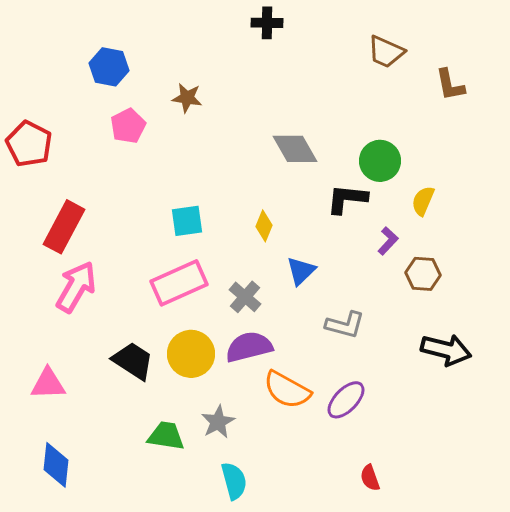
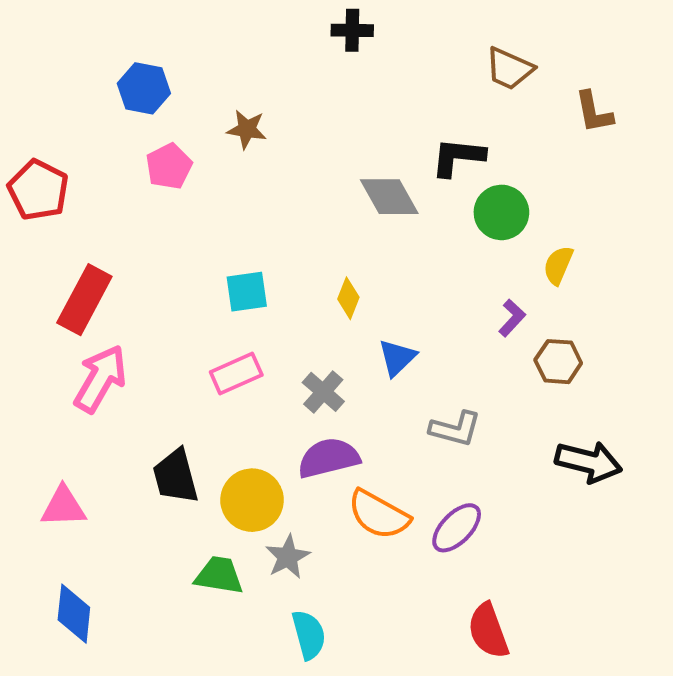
black L-shape: (347, 199) -> (458, 157), moved
pink rectangle: (179, 283) -> (236, 373), size x0.7
yellow circle: (191, 354) -> (252, 500), moved
black trapezoid: (133, 361) -> (176, 476), turned -138
red semicircle: (370, 478) -> (488, 631), size x1.6

